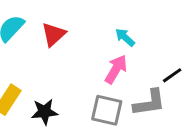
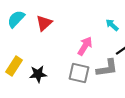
cyan arrow: (125, 37) -> (112, 25), moved

